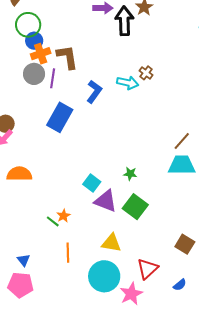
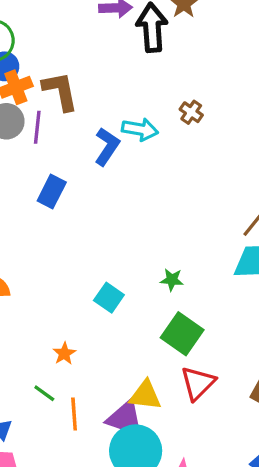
cyan arrow: (128, 83) -> (140, 129), moved
blue rectangle: (60, 117) -> (52, 192), size x0.7
purple triangle: (106, 201) -> (125, 418), moved
green line: (53, 221) -> (44, 393), moved
red triangle: (147, 269) -> (198, 383), moved

